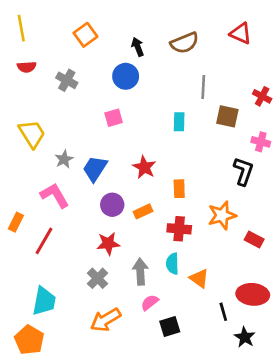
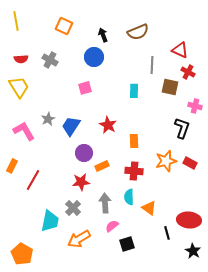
red triangle: (241, 33) -> (180, 50), moved
orange square: (85, 35) -> (64, 26), turned -30
red semicircle: (27, 67) -> (21, 59), moved
red cross: (262, 96) -> (188, 72), moved
yellow trapezoid: (32, 134) -> (19, 87), moved
pink L-shape: (55, 195) -> (24, 131), moved
orange rectangle: (143, 211) -> (102, 166), moved
red rectangle: (254, 240) -> (190, 163), moved
cyan trapezoid: (44, 301) -> (50, 221), moved
black star: (245, 337) -> (193, 251), moved

